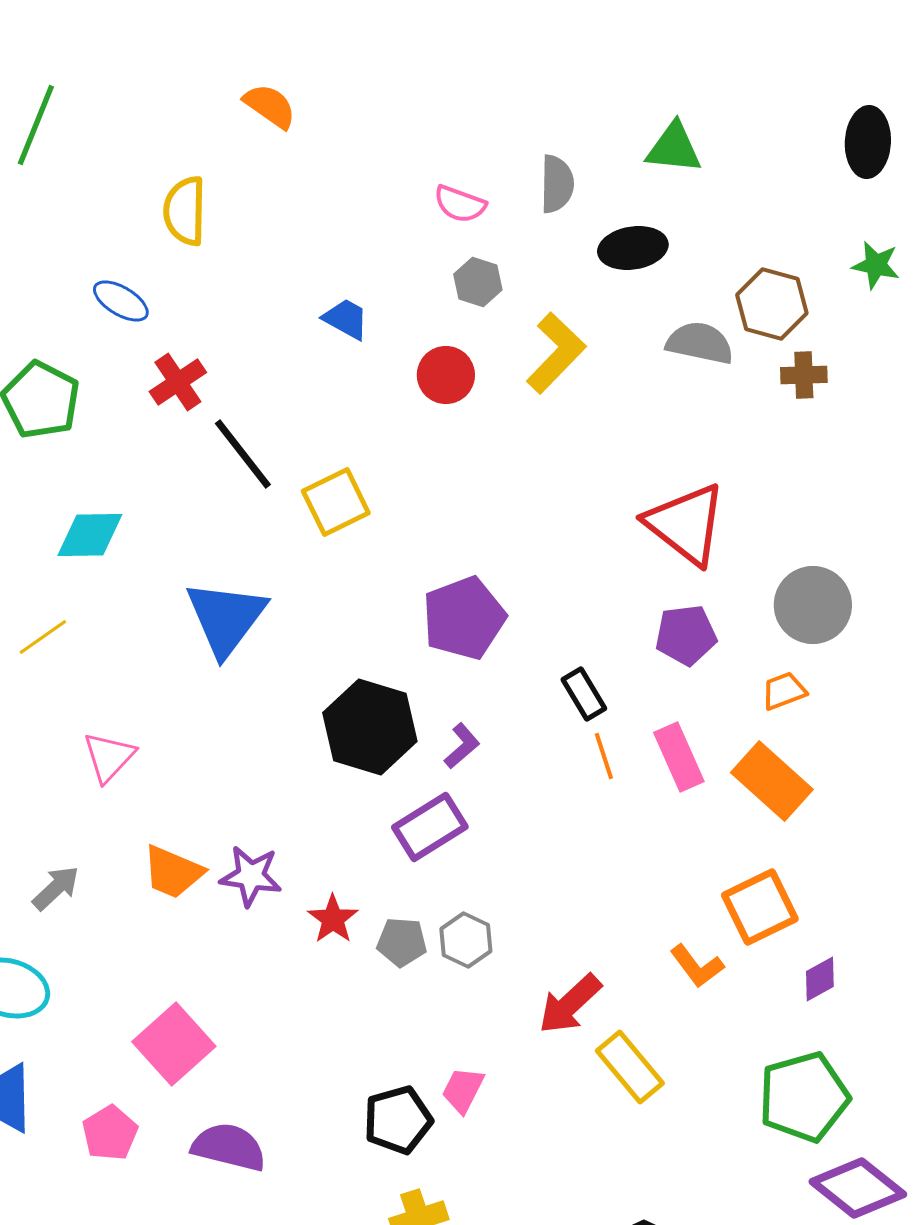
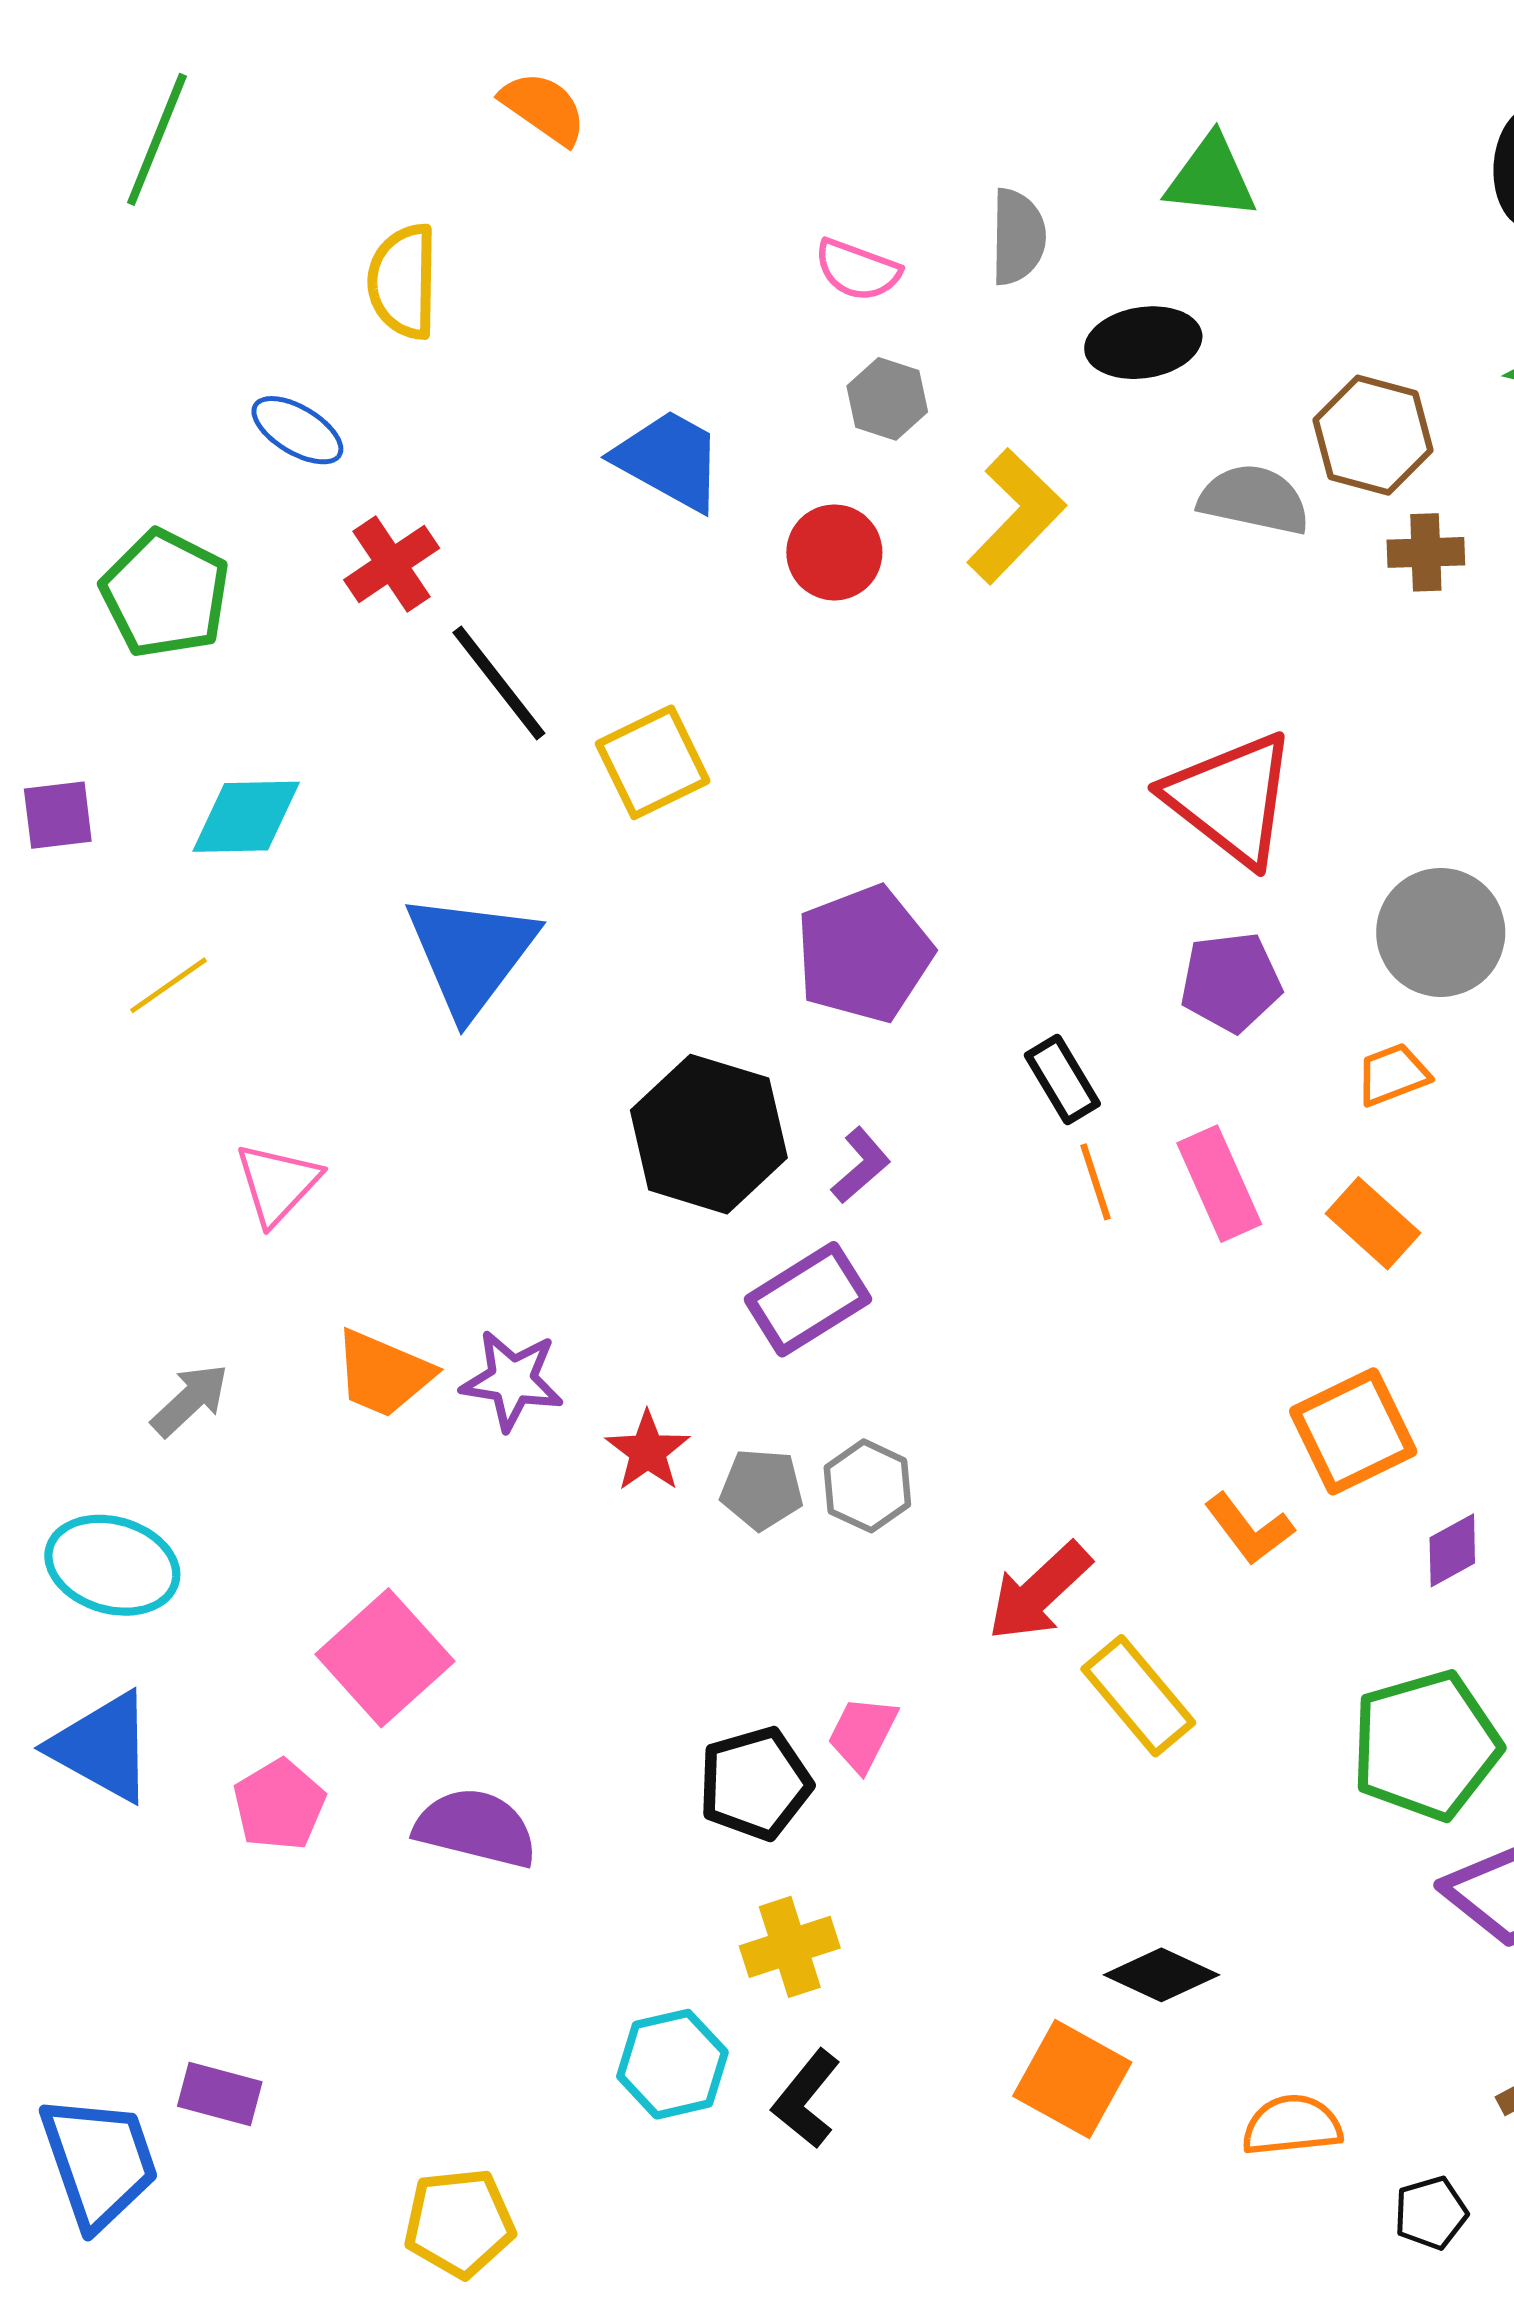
blue trapezoid: (346, 319) -> (669, 460), size x1.5
orange rectangle: (772, 781) -> (1373, 1223), size x0.7

